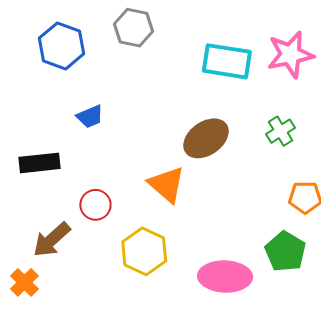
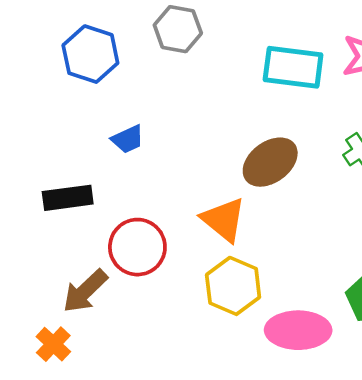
red circle: (95, 205) -> (137, 247), size x1.5
yellow hexagon: (144, 251) -> (233, 286), moved

